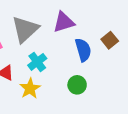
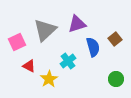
cyan cross: (37, 62) -> (68, 61), moved
green circle: (77, 85) -> (116, 79), moved

